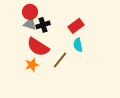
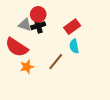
red circle: (30, 12) -> (38, 14), moved
red semicircle: (38, 47) -> (17, 47), moved

